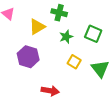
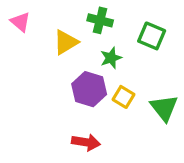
green square: (93, 34) -> (152, 36), moved
purple hexagon: (28, 57) -> (89, 89), moved

